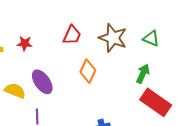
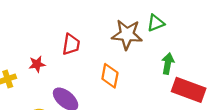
red trapezoid: (72, 35) -> (71, 44), moved
green triangle: (151, 38) -> (156, 23), moved, turned -30

